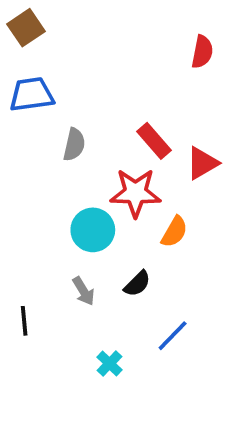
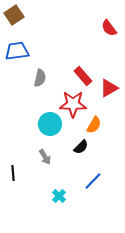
red semicircle: (202, 52) -> (109, 28), turned 132
black semicircle: (137, 284) -> (81, 147), moved

